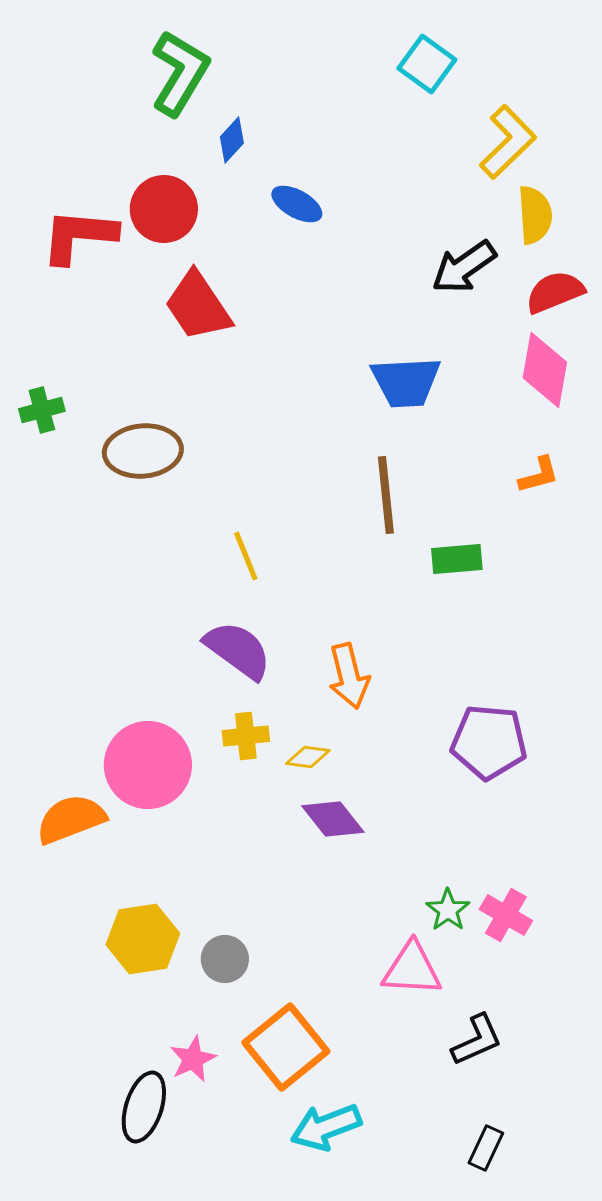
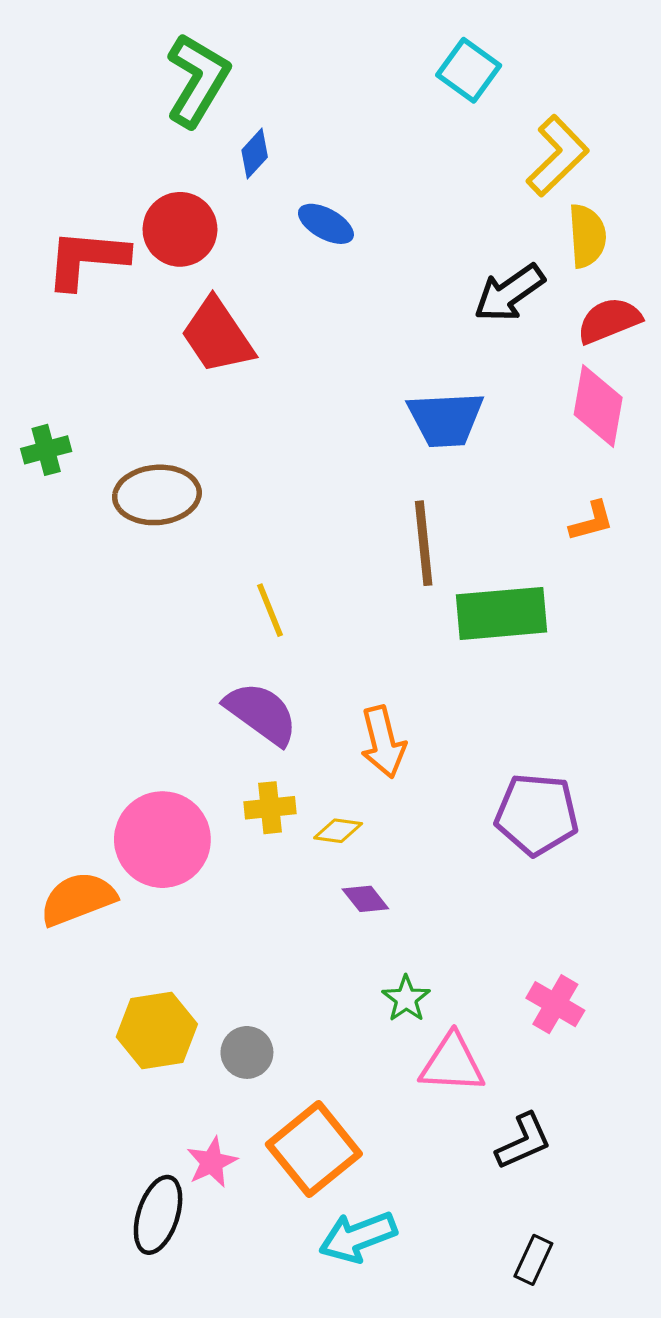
green rectangle: (457, 559) -> (502, 613), size x1.6
purple diamond: (333, 819) -> (365, 899), size x0.7
green star: (448, 910) -> (406, 999), moved

